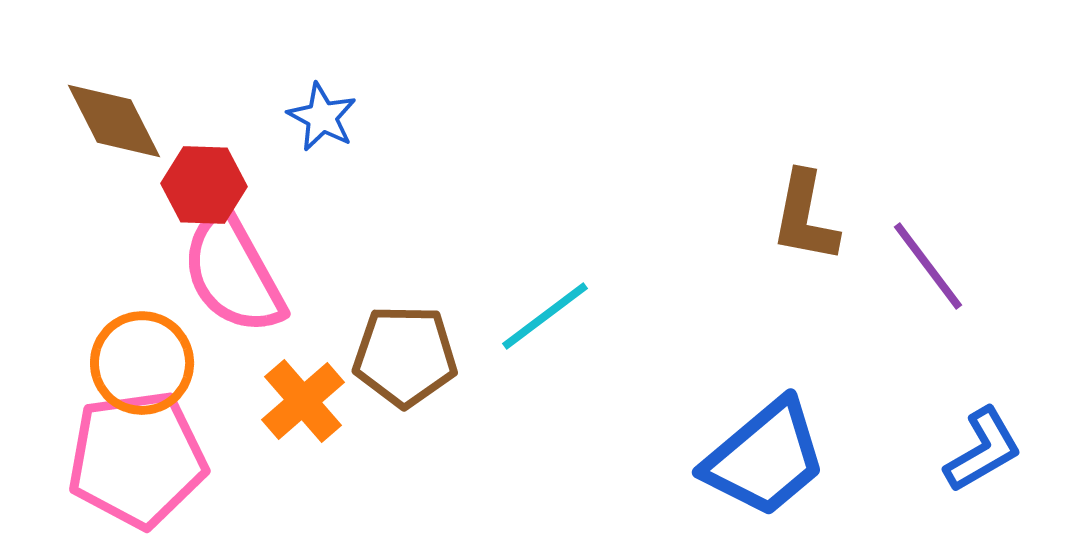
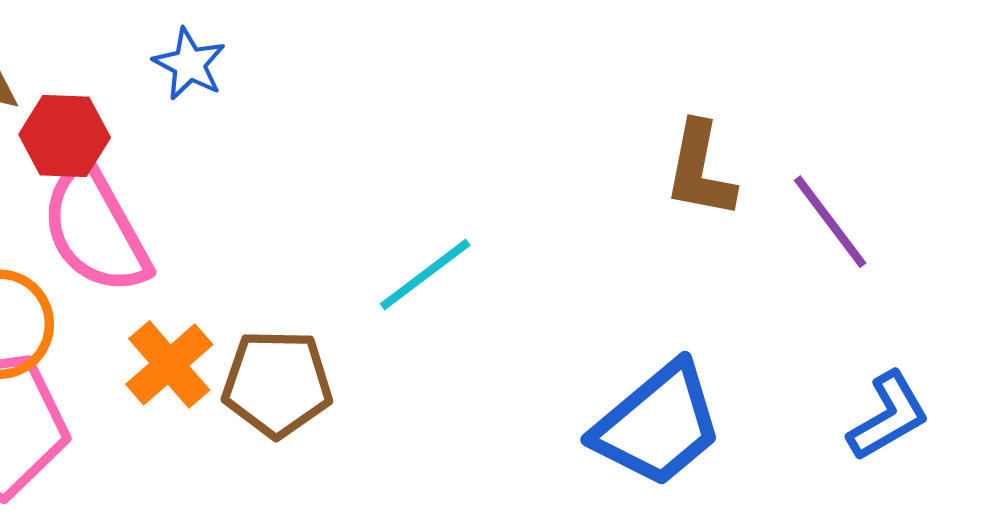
brown pentagon: (405, 356) -> (277, 383), moved

